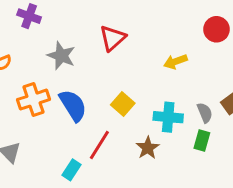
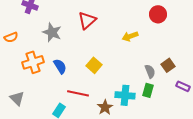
blue semicircle: (73, 105) -> (60, 66), size x0.7
cyan cross: (168, 117) -> (125, 95), moved
red line: (99, 145) -> (78, 93), turned 70
brown star: (148, 148) -> (105, 107), moved

